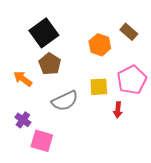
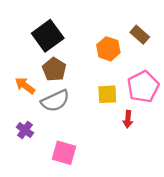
gray semicircle: (65, 101) -> (55, 101), moved
pink square: (42, 141) -> (64, 153), moved

